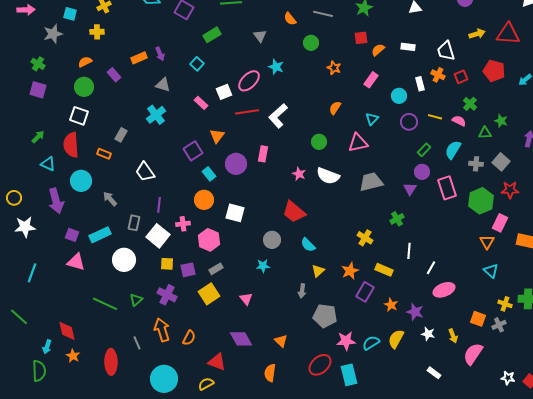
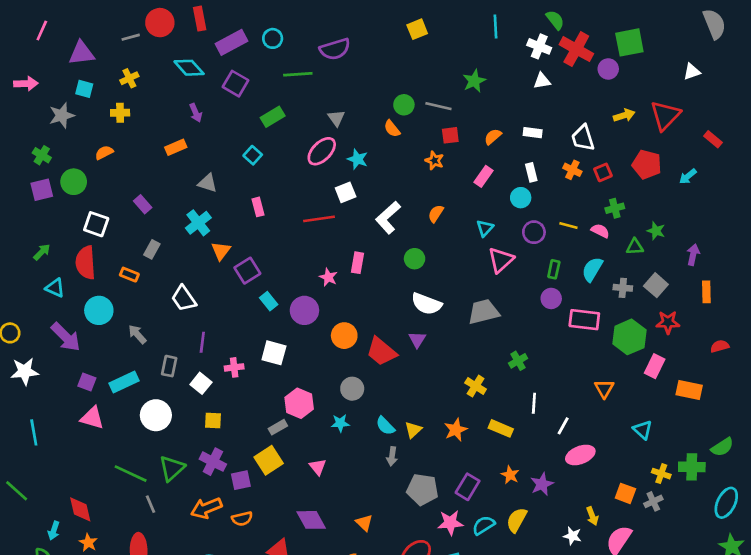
gray line: (323, 14) -> (438, 106), moved
orange semicircle: (290, 19) -> (392, 129), moved
red triangle: (508, 34) -> (665, 115), turned -50
red square: (361, 38) -> (450, 135), moved
green circle: (311, 43) -> (404, 105), moved
purple arrow: (160, 54) -> (196, 113), moved
purple rectangle: (114, 75) -> (143, 204), moved
pink ellipse: (249, 81) -> (322, 151), moved
white rectangle: (420, 84) -> (531, 172), moved
green circle: (84, 87) -> (74, 182), moved
purple square: (38, 90) -> (42, 190), turned -30
white square: (224, 92) -> (346, 192), moved
pink rectangle: (201, 103) -> (258, 207), turned 32
green cross: (470, 104) -> (615, 208), turned 32
white L-shape: (278, 116) -> (388, 218), moved
orange triangle: (217, 136) -> (221, 251), moved
pink triangle: (358, 143) -> (501, 260), moved, turned -30
green rectangle: (424, 150) -> (554, 269), turned -32
pink rectangle: (263, 154) -> (357, 263), moved
purple circle: (236, 164) -> (304, 310), moved
pink star: (299, 174) -> (328, 277), moved
pink rectangle: (447, 188) -> (584, 320), turned -65
purple triangle: (410, 189) -> (417, 340), moved
orange circle: (204, 200) -> (344, 336), moved
purple arrow: (56, 201) -> (66, 337), turned -30
white square: (235, 213) -> (274, 353), moved
white square: (158, 236) -> (201, 383), size x0.7
pink hexagon: (209, 240) -> (299, 403), moved
orange triangle: (487, 242) -> (604, 389), moved
cyan semicircle: (308, 245) -> (385, 426), moved
purple square: (188, 270) -> (241, 480), moved
cyan line: (32, 273) -> (34, 432), turned -30
purple rectangle: (365, 292) -> (468, 487), moved
green triangle: (136, 300) -> (172, 468), size x1.5
purple star: (415, 312) -> (542, 484), turned 30
orange arrow: (162, 330) -> (206, 508), turned -95
white star: (428, 334) -> (572, 536), moved
orange semicircle: (189, 338) -> (242, 519), turned 49
gray line: (137, 343) -> (151, 504), moved

